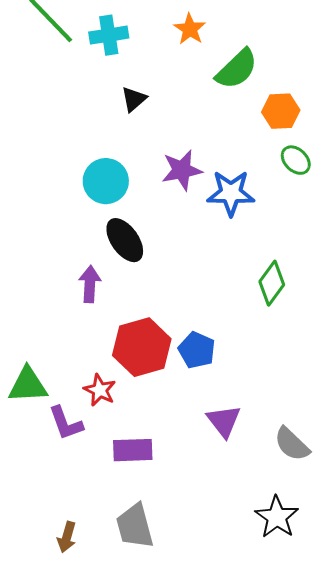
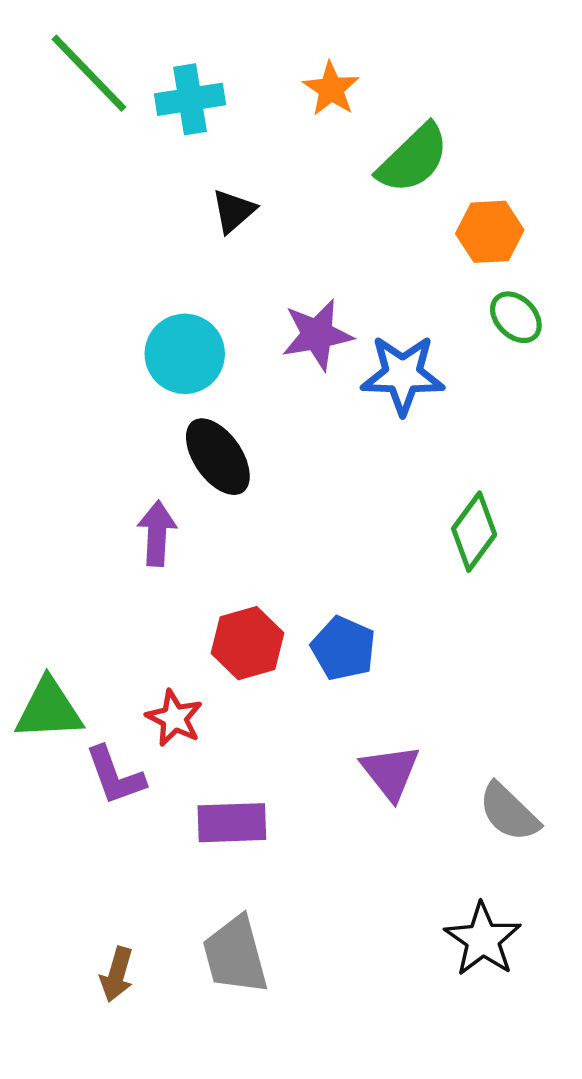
red hexagon: (142, 347) -> (247, 643), size x0.7

